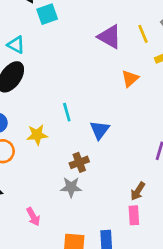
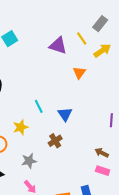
gray star: (71, 187) -> (29, 161), moved
brown arrow: (138, 191) -> (102, 153), turned 96
pink rectangle: (134, 215) -> (103, 171), turned -56

